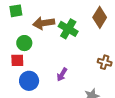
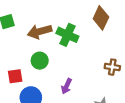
green circle: (24, 43) -> (40, 61), moved

